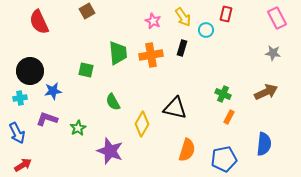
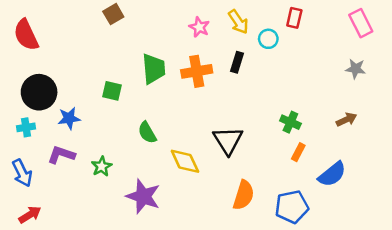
red semicircle: (39, 22) -> (26, 35), moved
brown arrow: (266, 92) -> (346, 120), size x0.7
black triangle: (175, 108) -> (228, 140), turned 45
yellow diamond: (142, 124) -> (185, 161), turned -55
blue semicircle: (264, 144) -> (332, 174), moved, turned 45

